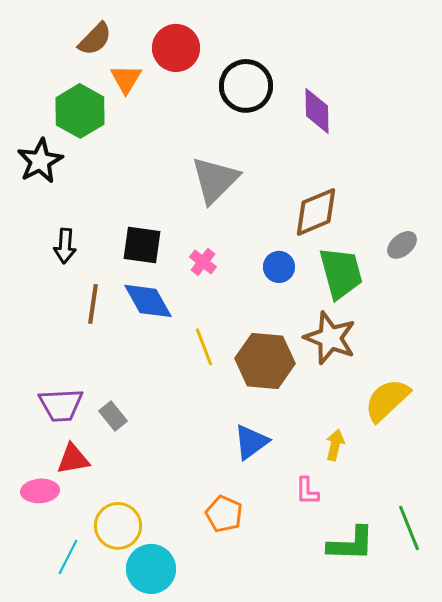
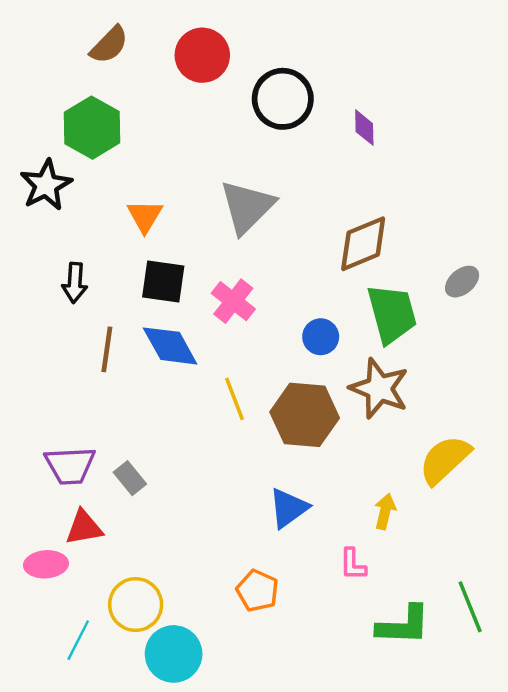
orange triangle: (126, 79) -> (145, 216), moved
purple diamond: (317, 111) -> (364, 128), size x0.7
pink cross: (203, 262) -> (233, 301), size x1.4
blue circle: (279, 267) -> (321, 337), moved

